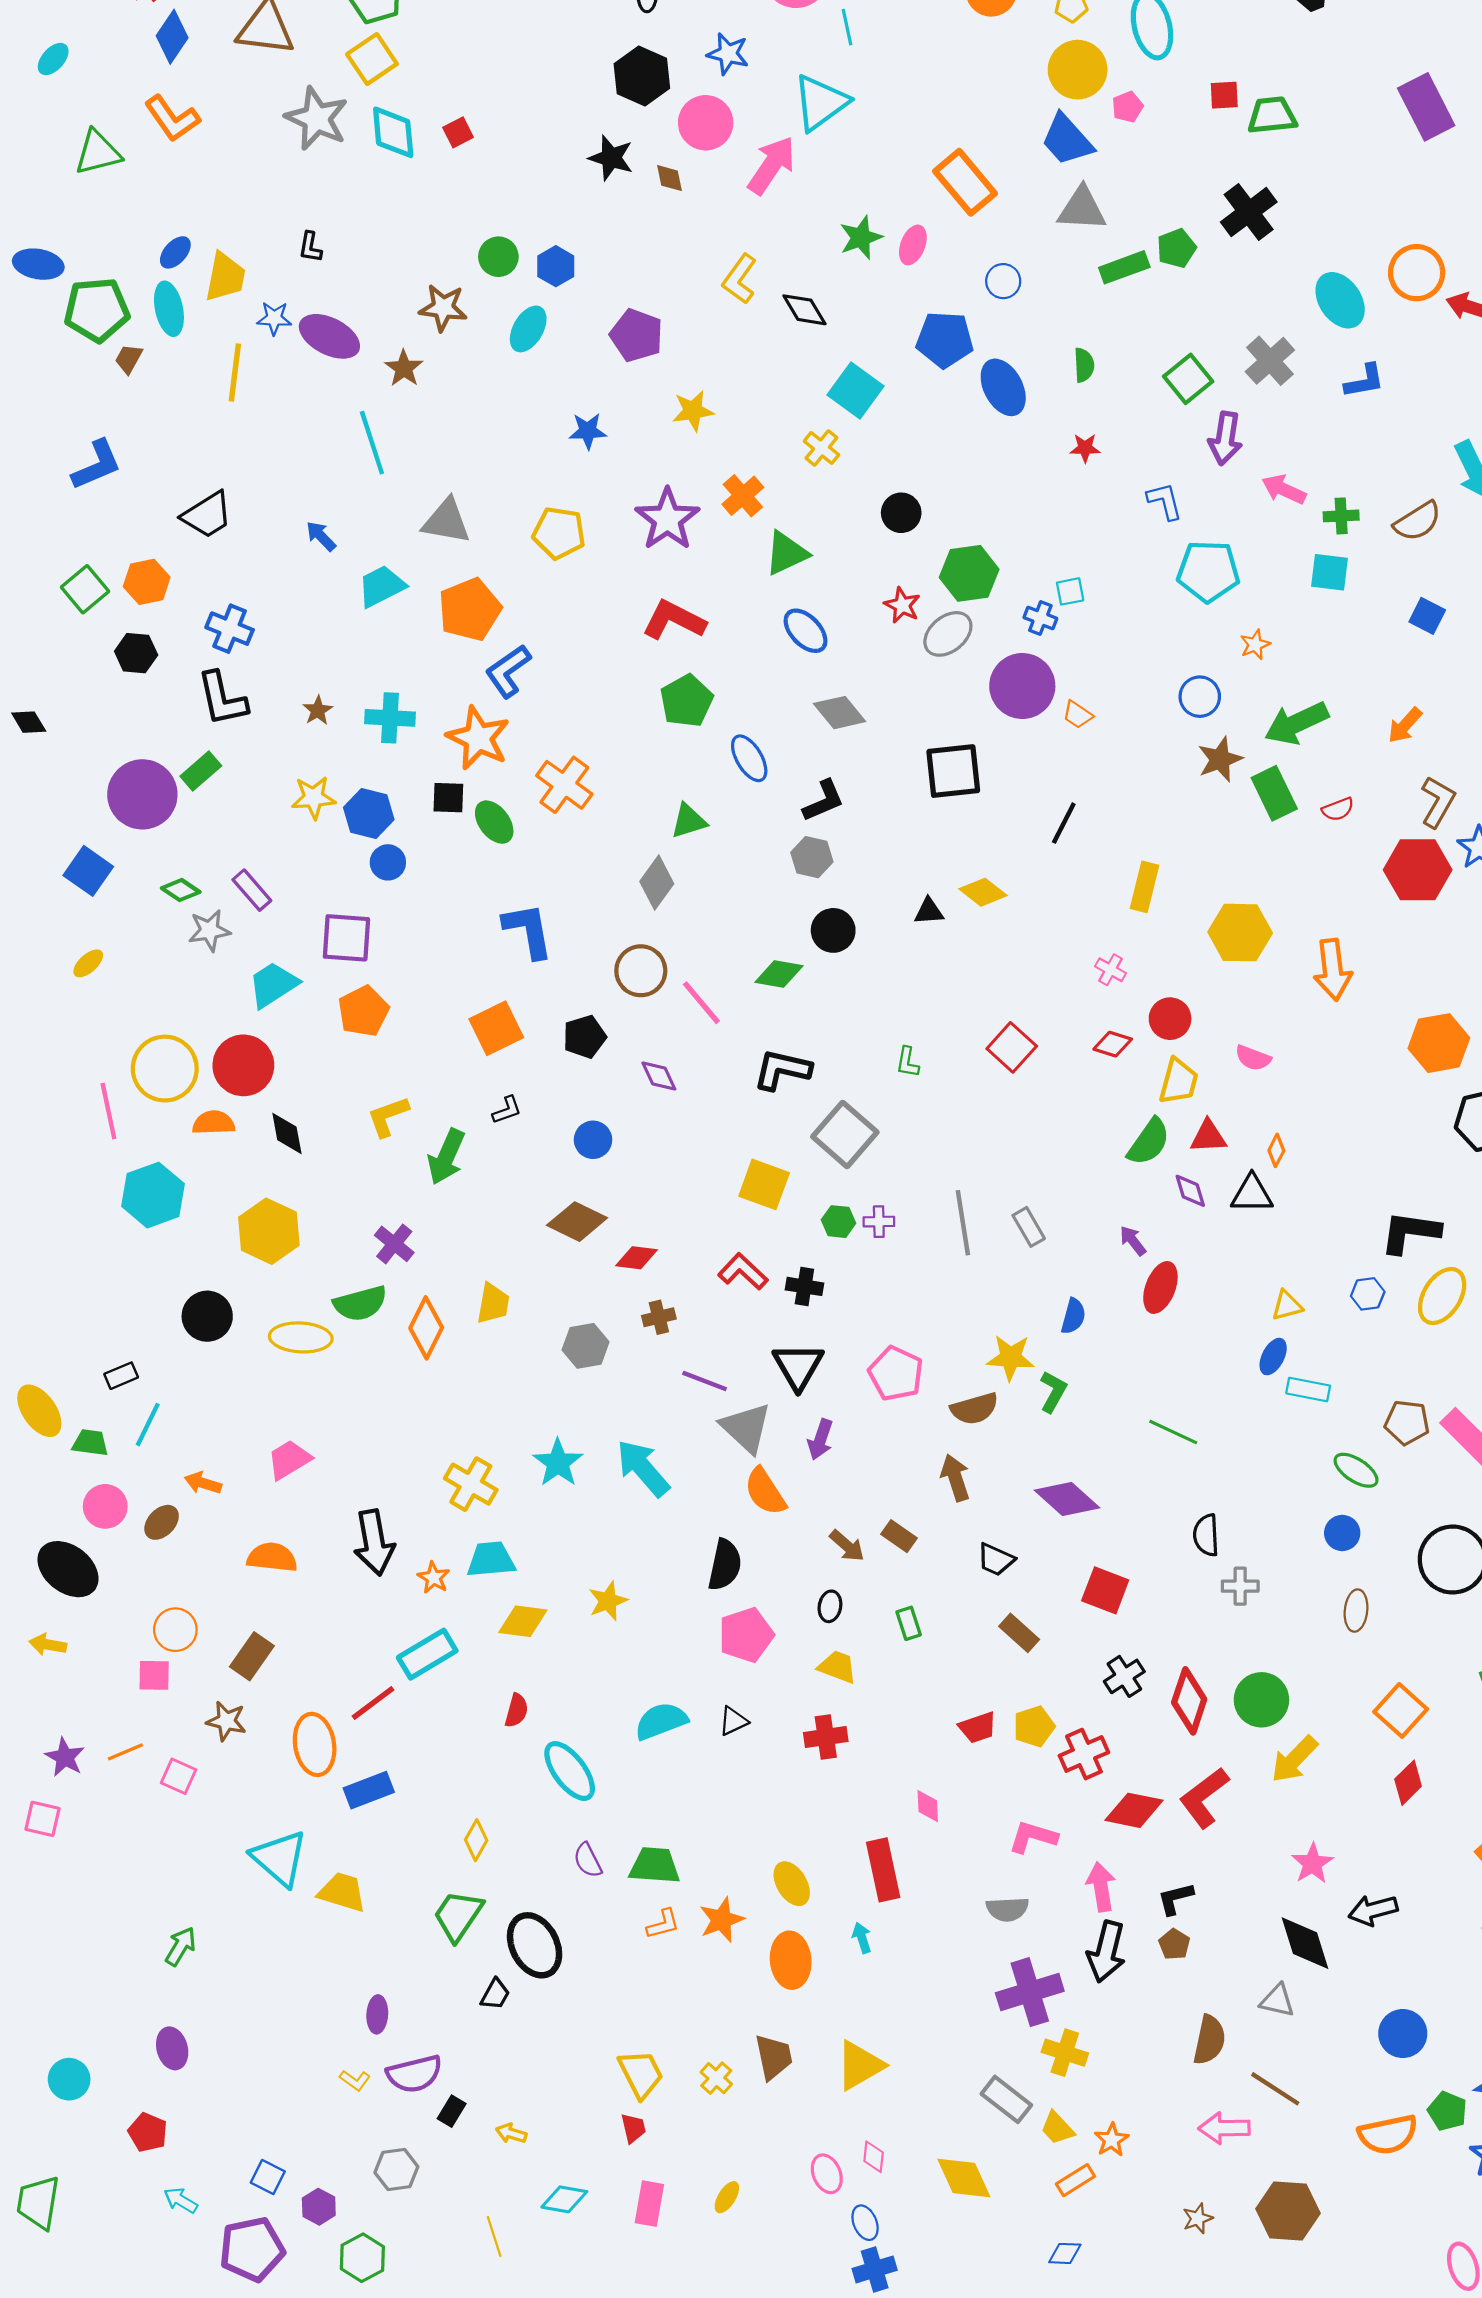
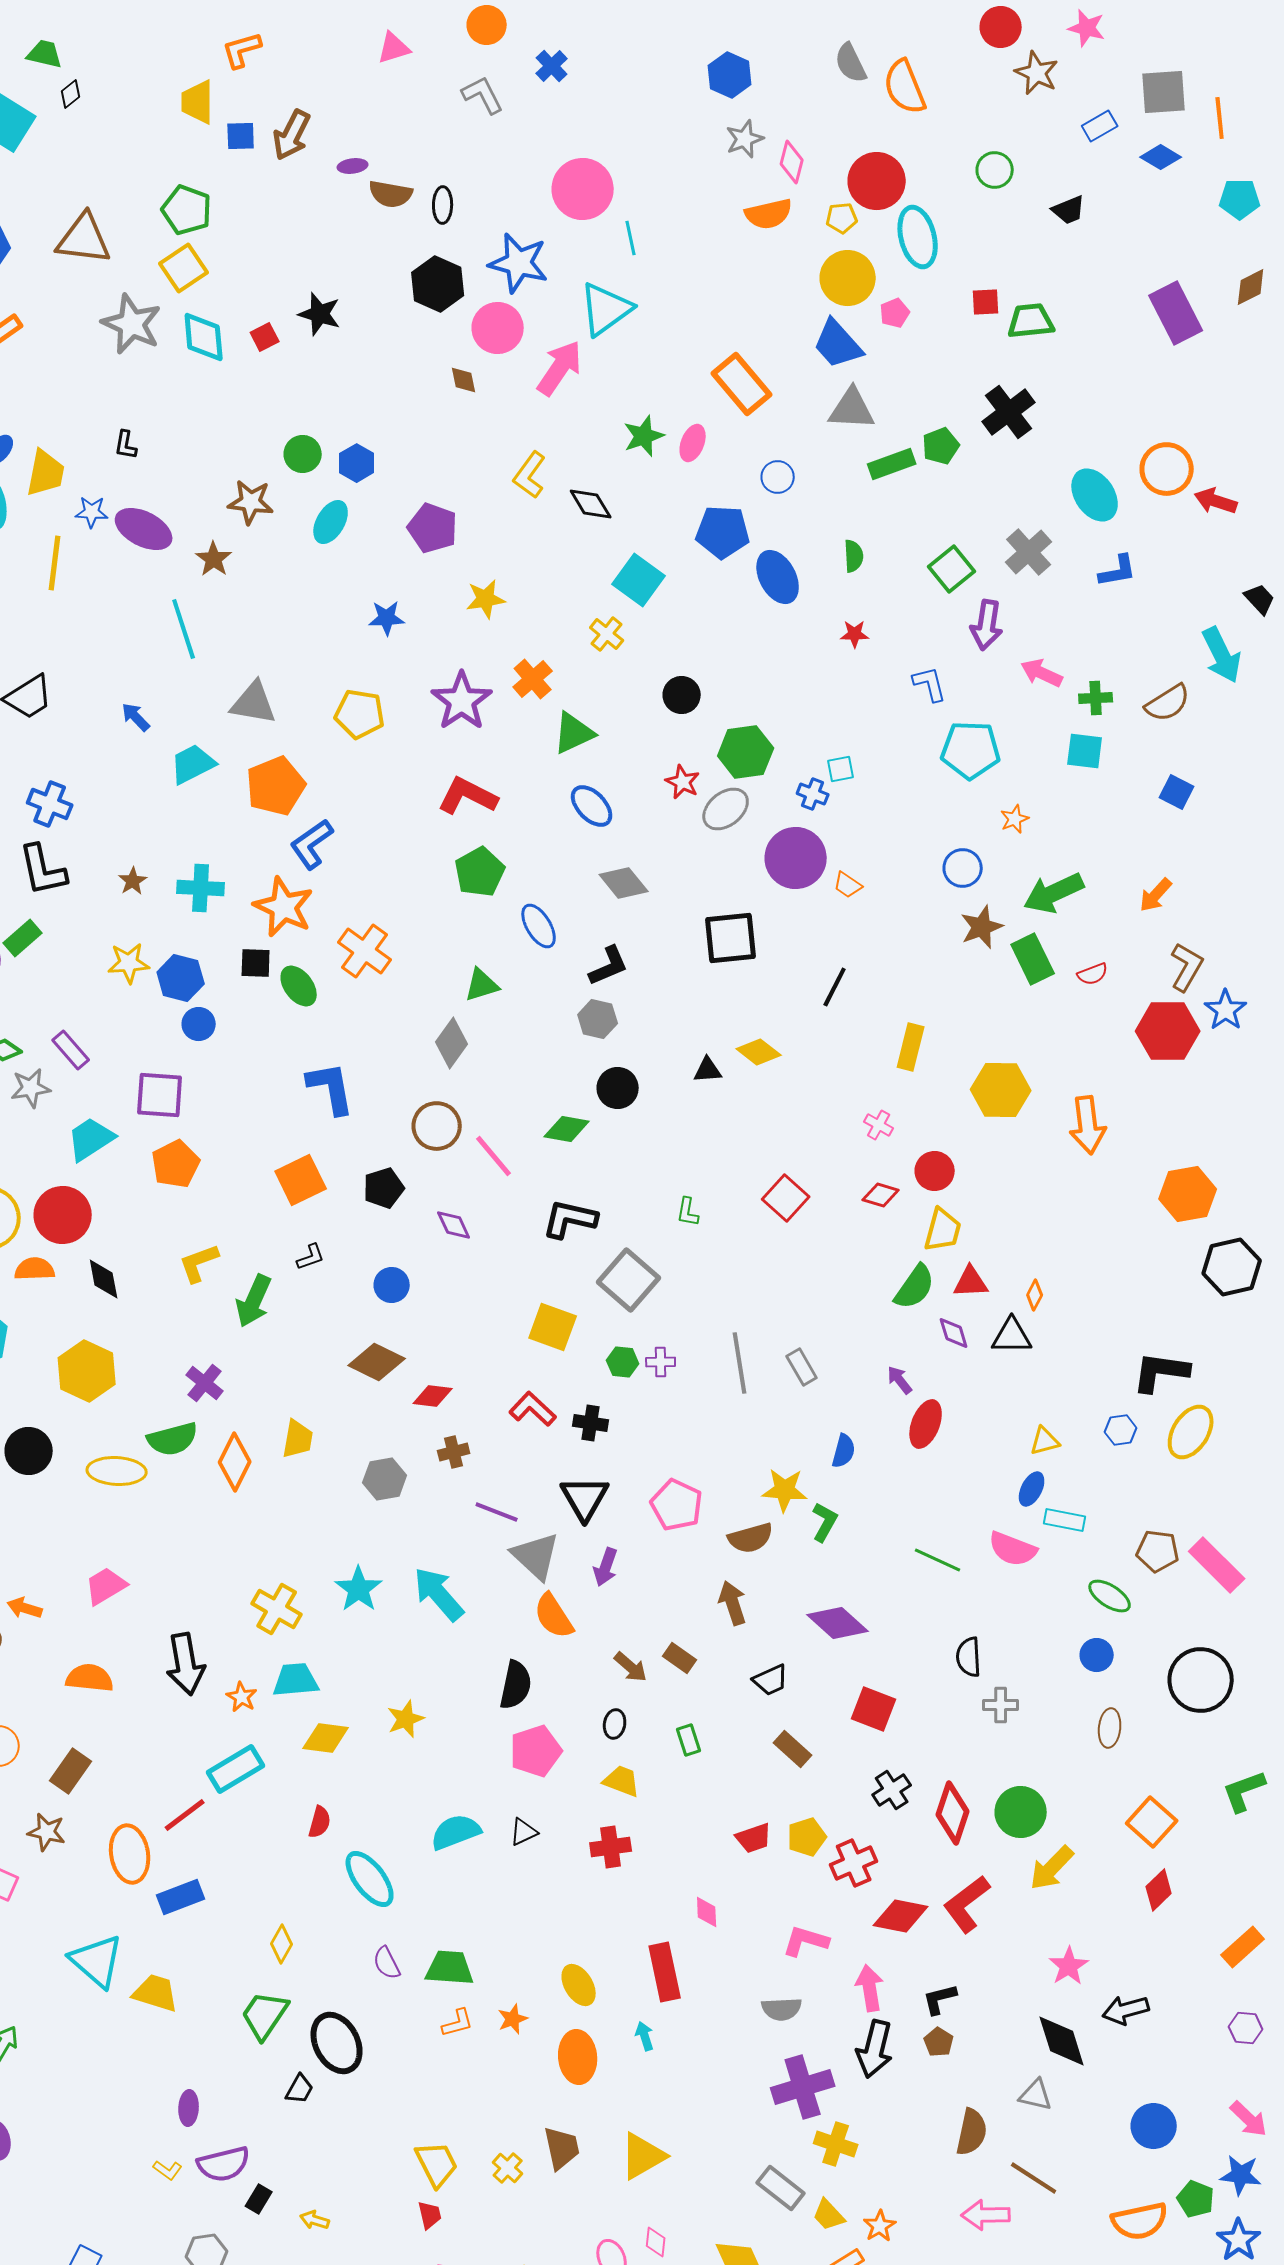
blue star: (728, 54) -> (519, 263), size x1.5
black star: (611, 158) -> (320, 314), moved
pink semicircle: (1253, 1058) -> (1013, 1549), moved, size x1.4
black trapezoid: (996, 1560) -> (771, 1680), turned -48
orange star: (722, 1920) -> (513, 2019), size x0.7

